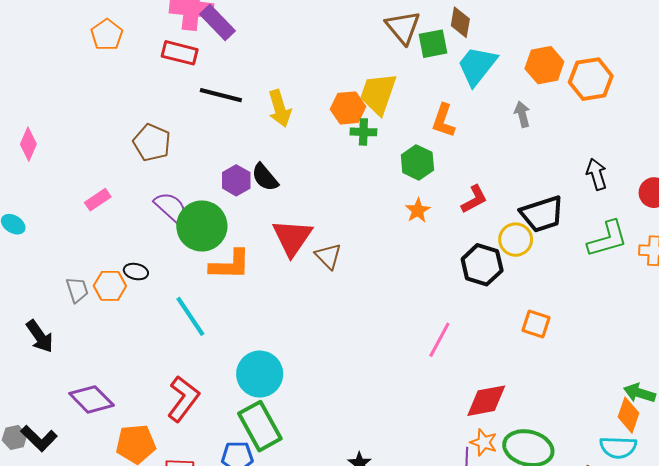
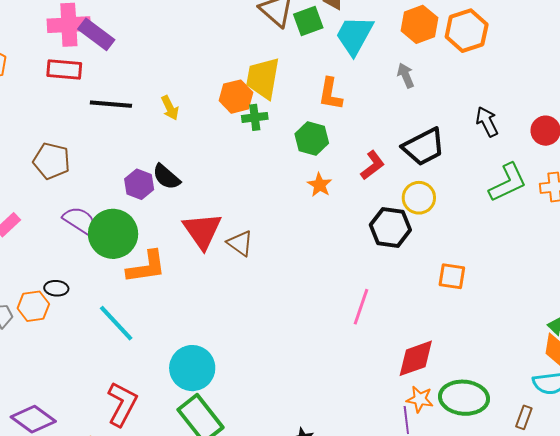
yellow arrow: (280, 108) -> (170, 108), size x0.7
black trapezoid: (542, 214) -> (424, 147), moved

